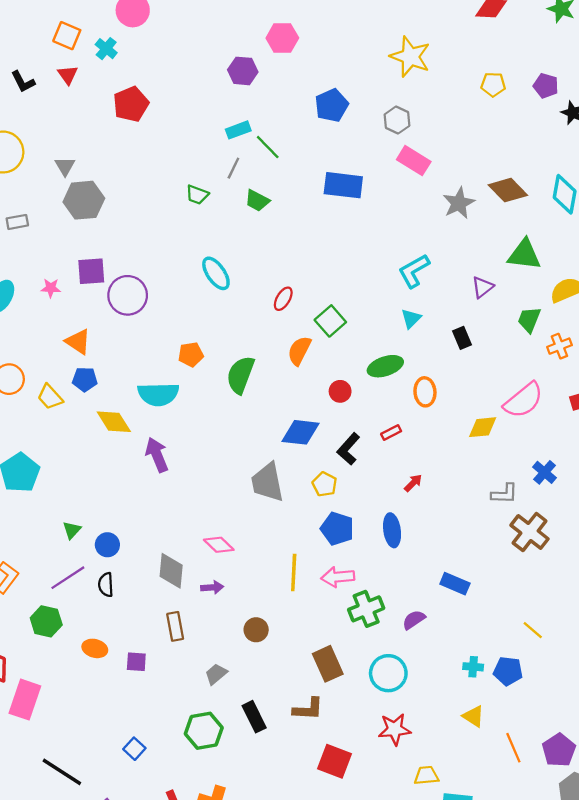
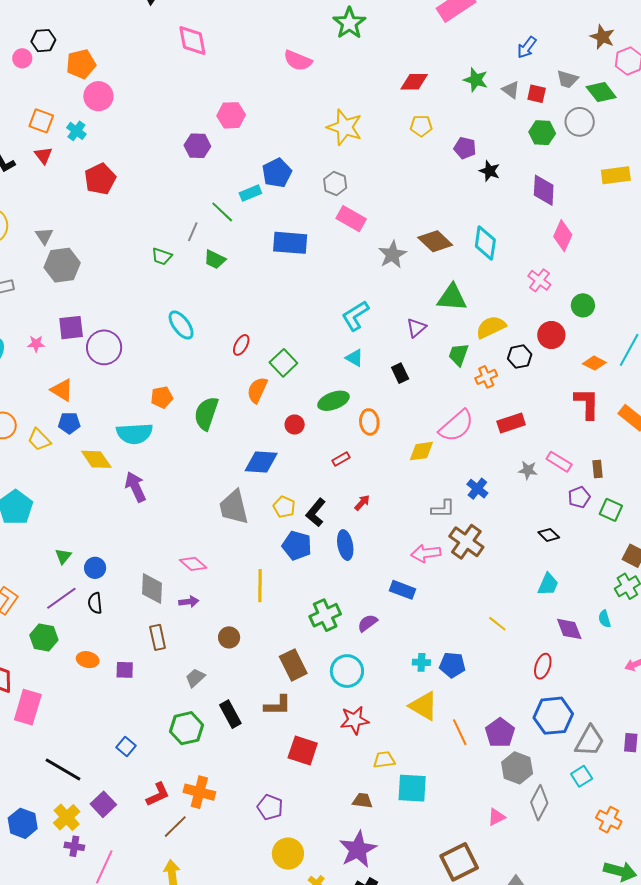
yellow pentagon: (493, 84) -> (421, 126), moved
cyan rectangle: (238, 130) -> (250, 193), moved
cyan triangle: (411, 319) -> (354, 358), turned -42
black L-shape: (348, 449) -> (316, 512), moved
pink arrow: (338, 577) -> (426, 553), moved
yellow line: (533, 630) -> (497, 624), moved
yellow triangle: (473, 716) -> (424, 706), size x1.5

